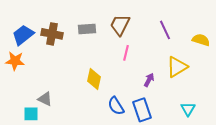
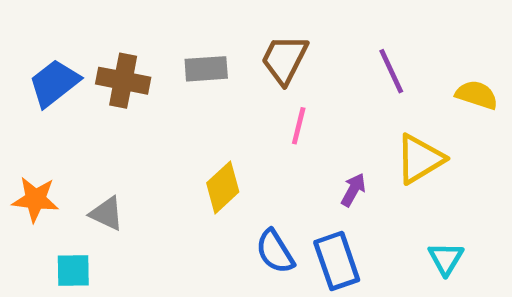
orange star: (15, 61) -> (35, 199), moved
yellow diamond: (94, 79) -> (223, 187), turned 35
gray triangle: (45, 99) -> (107, 214), moved

